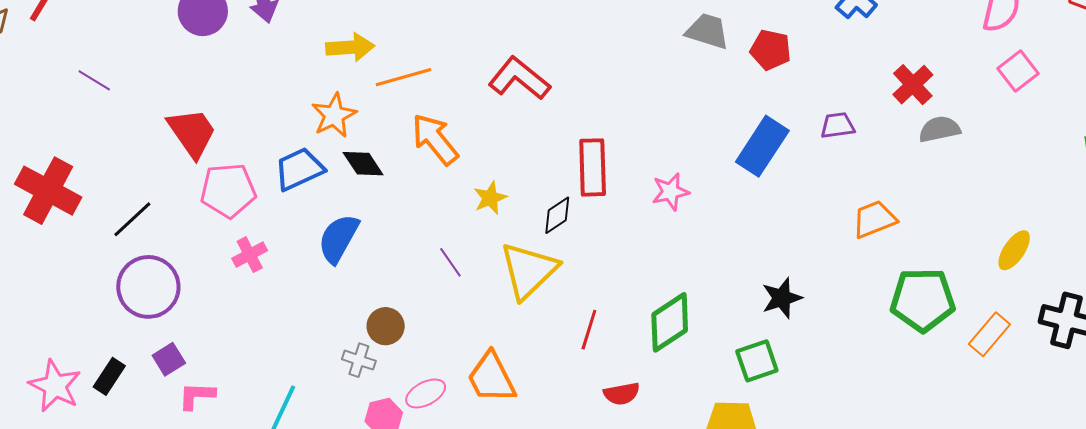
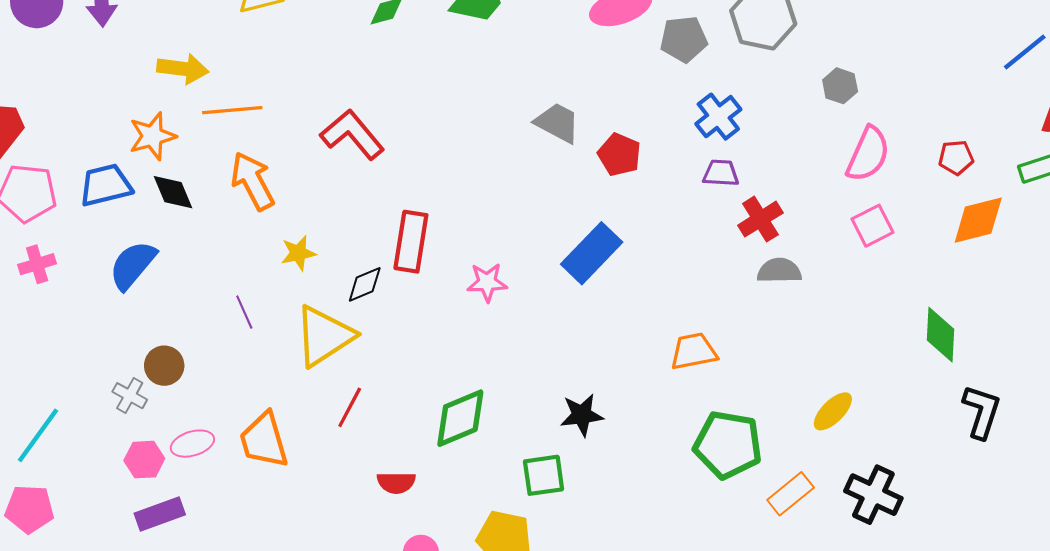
purple trapezoid: (838, 125) -> (721, 173), moved
red line: (589, 330) -> (350, 407), moved

